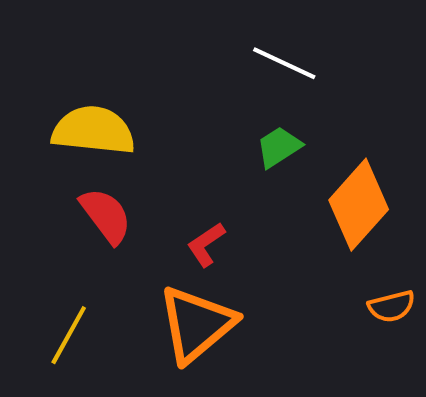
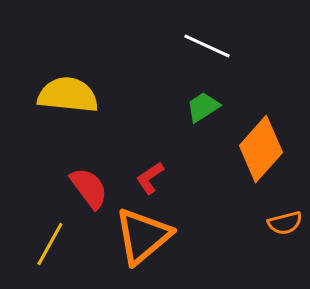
red semicircle: (106, 216) -> (89, 188), moved

